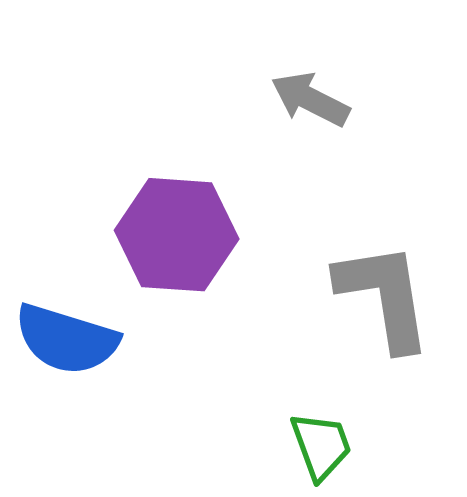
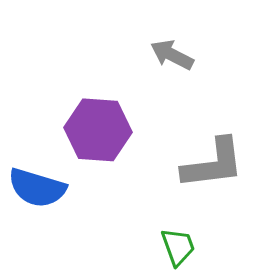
gray L-shape: (384, 296) -> (213, 164), turned 92

